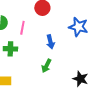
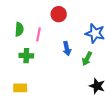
green arrow: (46, 66) -> (87, 59), moved

